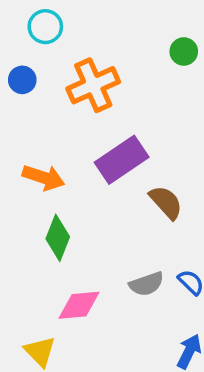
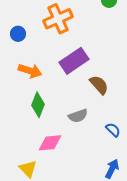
blue circle: (22, 80) -> (18, 34), moved
gray semicircle: (146, 284) -> (78, 116), moved

